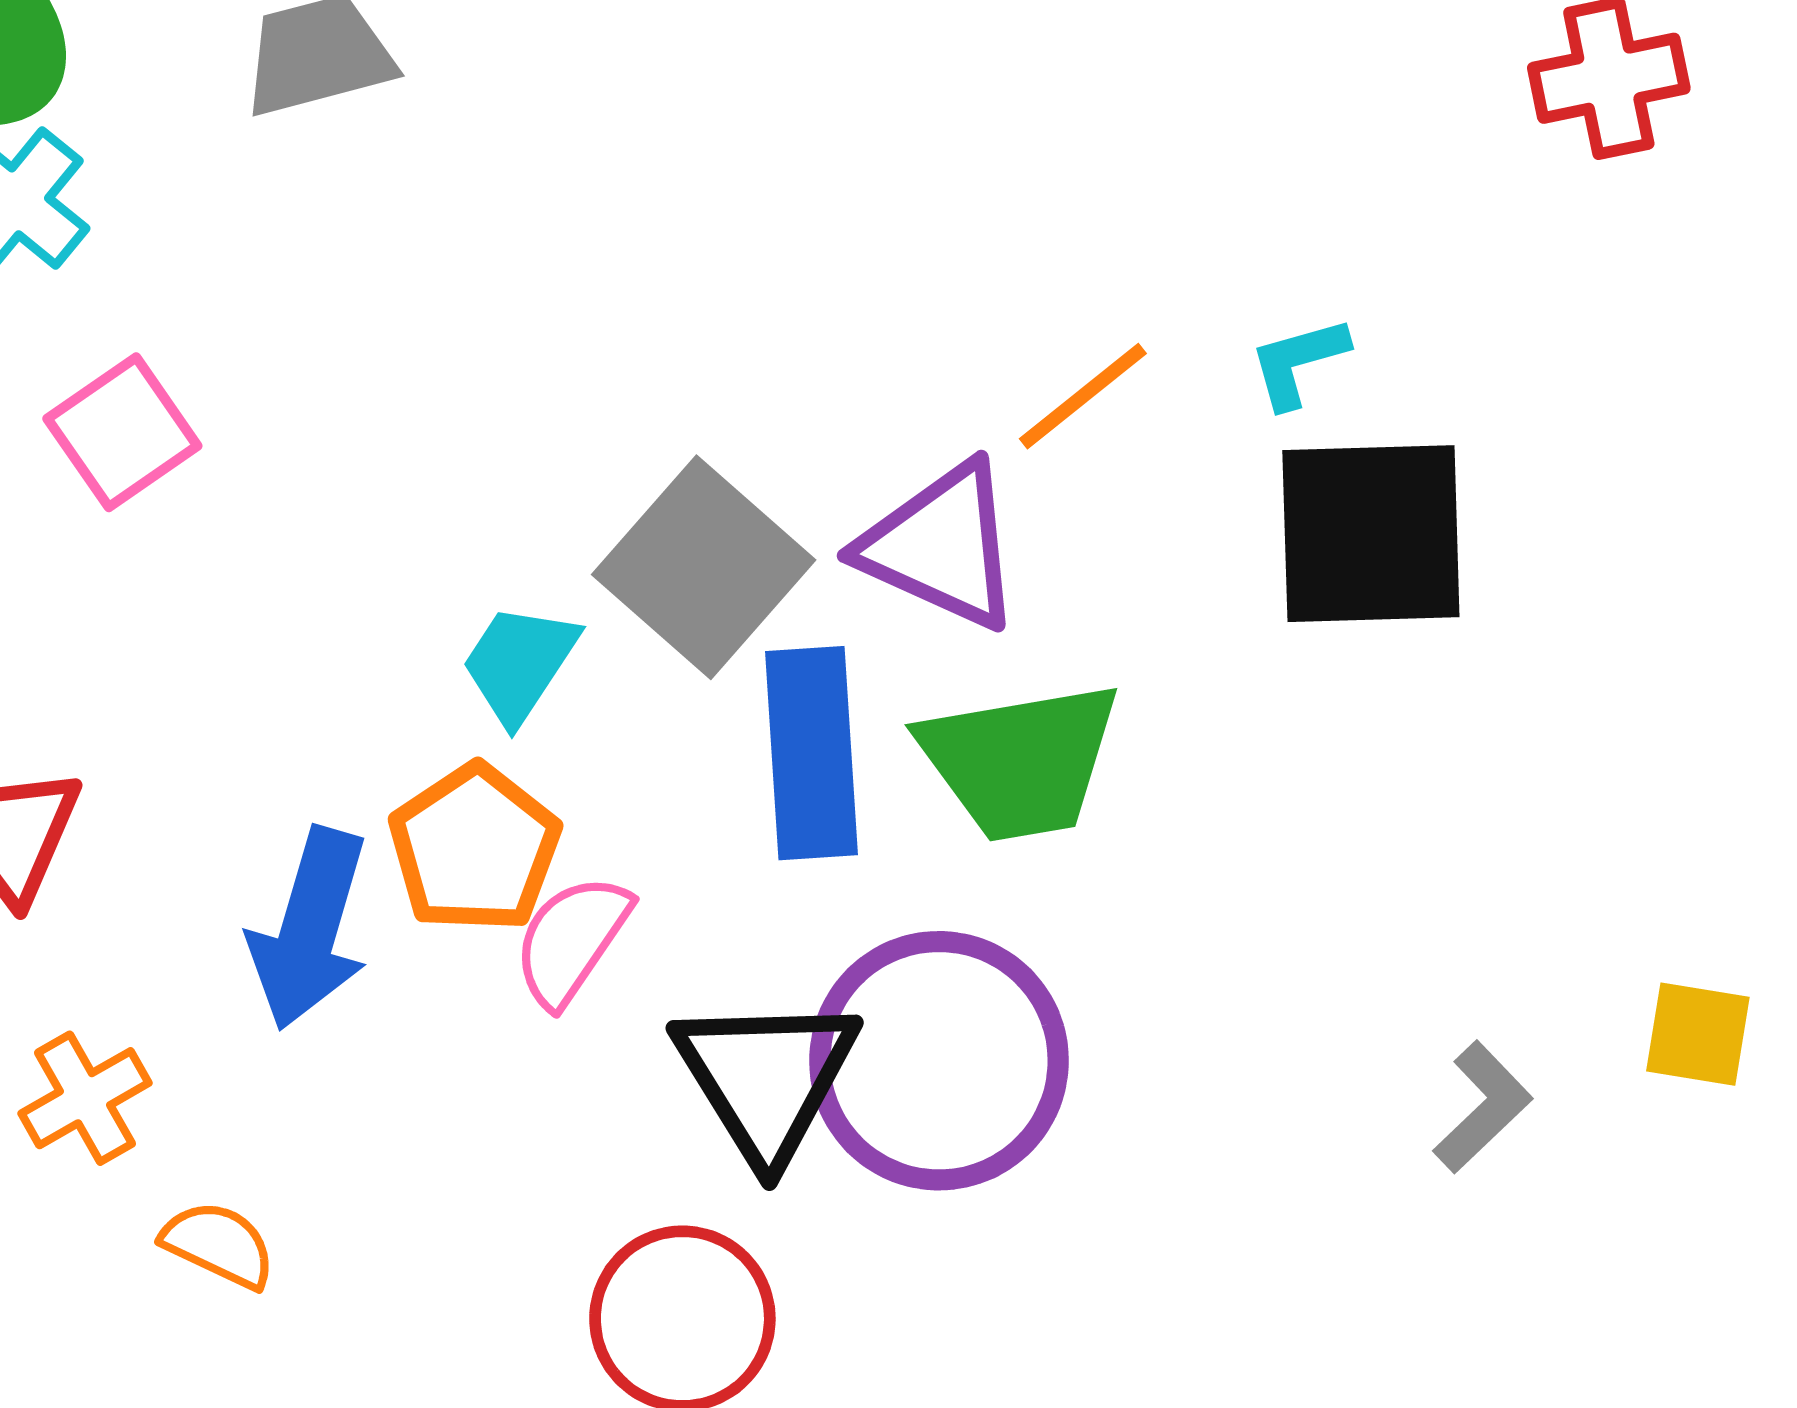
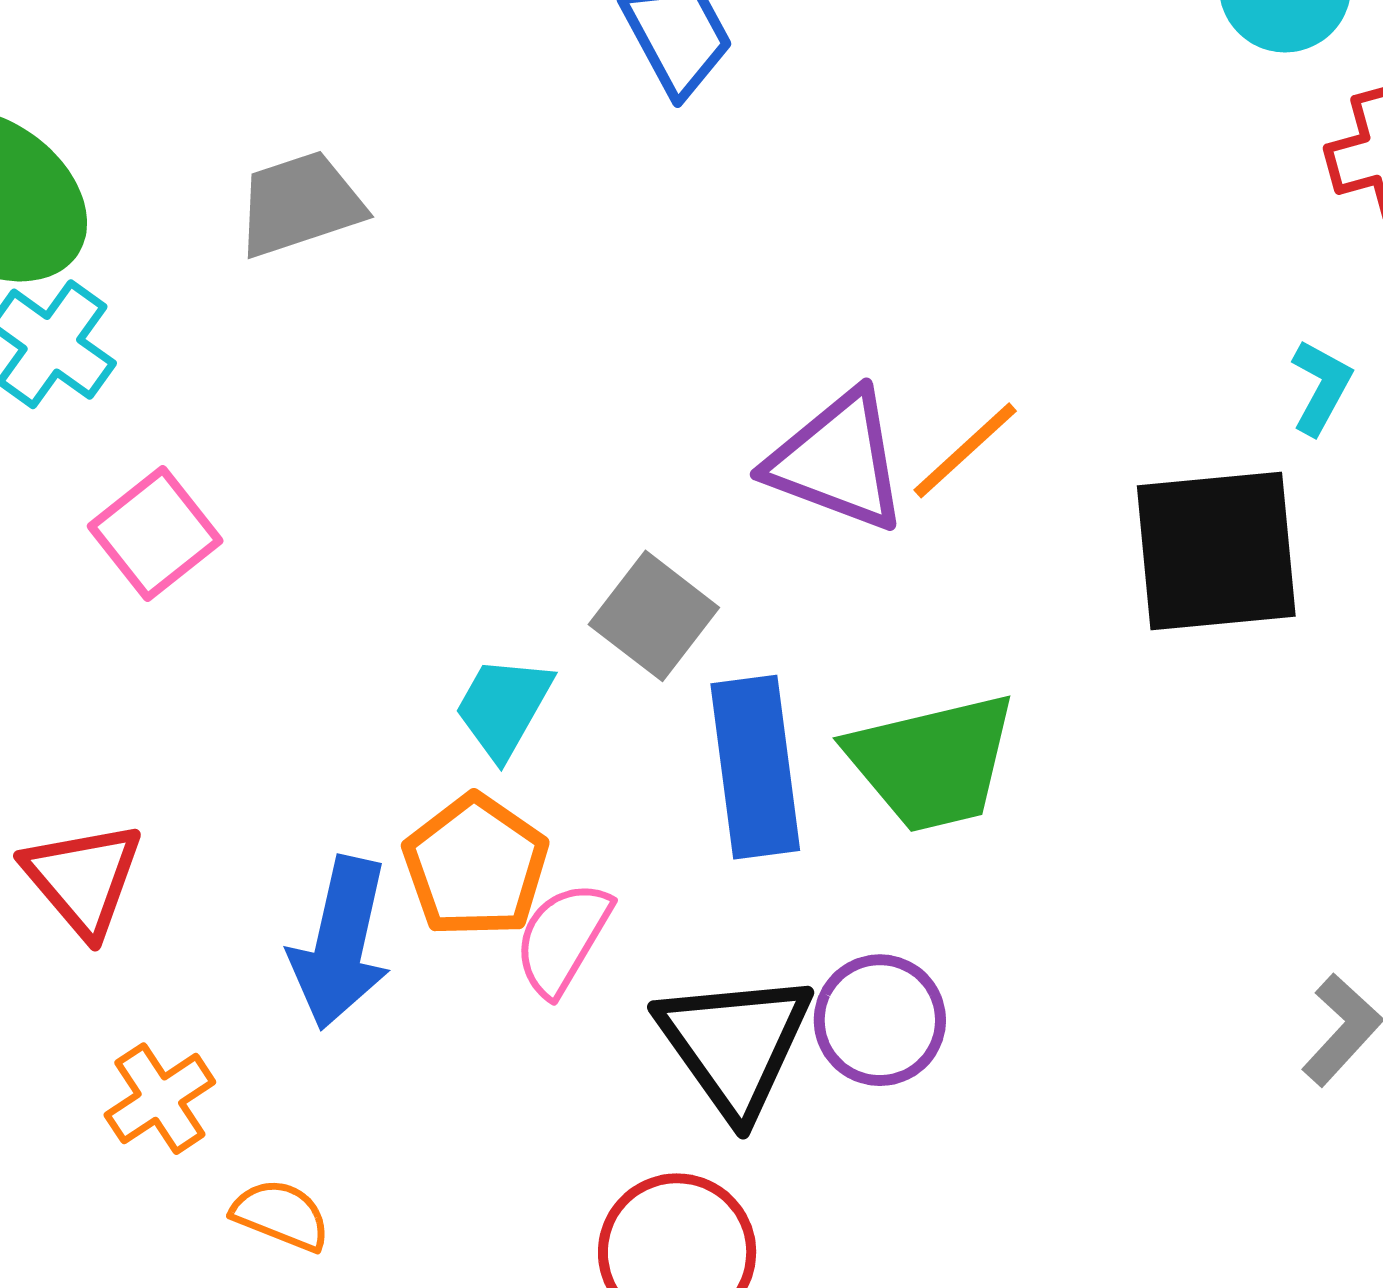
cyan L-shape: (1298, 362) -> (1321, 387), moved, turned 138
purple triangle: (941, 546) -> (837, 461), moved
gray square: (704, 567) -> (654, 616), size x0.7
purple circle: (939, 1061) -> (880, 1020), size x0.6

